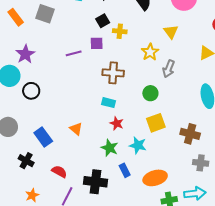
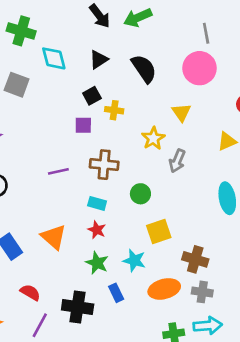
purple line: (74, 53) -> (58, 171), moved
green circle: (150, 93) -> (140, 194), moved
red star: (117, 123) -> (97, 230), moved
orange triangle: (76, 129) -> (54, 237), size x1.5
brown cross: (190, 134) -> (195, 259), moved
gray cross: (201, 163) -> (202, 292), moved
orange ellipse: (155, 178) -> (164, 289), moved

